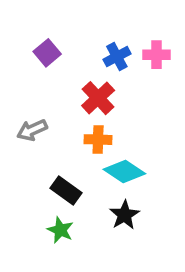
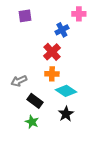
purple square: (47, 53) -> (25, 16), moved, turned 32
pink cross: (156, 55) -> (79, 14), moved
gray arrow: (32, 130) -> (19, 81), moved

